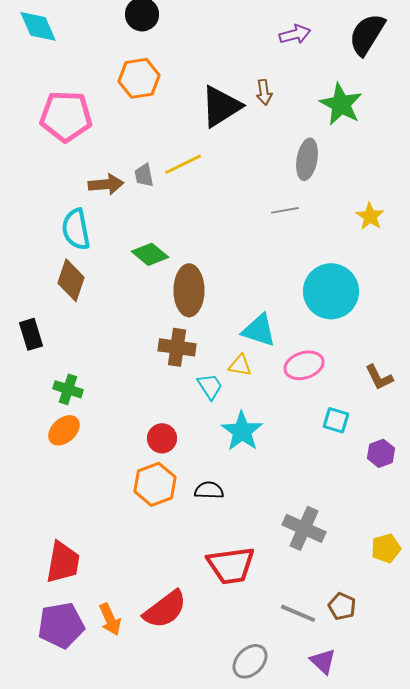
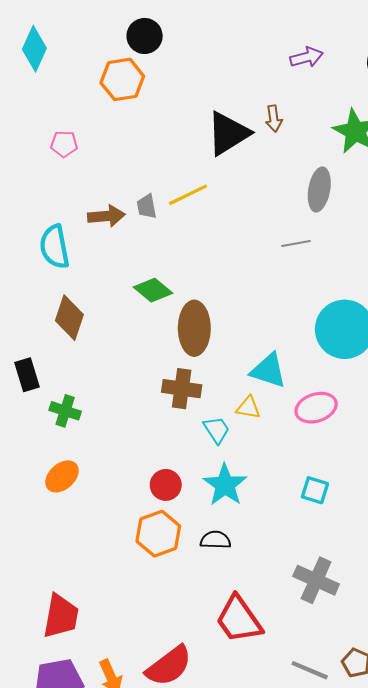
cyan diamond: (38, 26) -> (34, 49), turned 48
orange hexagon: (139, 78) -> (122, 79), moved
pink pentagon: (66, 116) -> (64, 144), size x0.5
cyan semicircle: (76, 229) -> (55, 247), moved
green cross: (68, 389) -> (65, 411), moved
cyan square: (336, 420) -> (315, 490), moved
cyan star: (242, 431) -> (225, 485), moved
red trapezoid: (231, 565) -> (239, 619), turned 63

